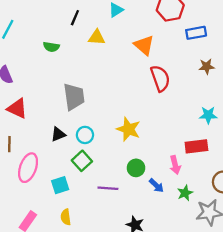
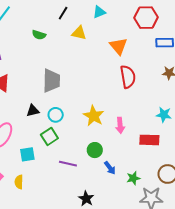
pink arrow: (175, 165) -> (120, 125), moved
yellow semicircle: (66, 217) -> (19, 182), moved

